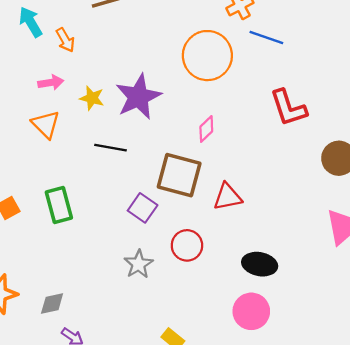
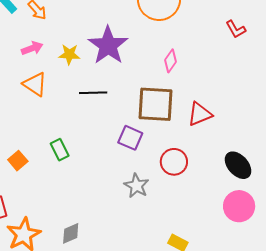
red L-shape: (288, 108) -> (236, 29), size x0.6
green rectangle: (59, 205) -> (60, 150), size x0.7
black ellipse: (260, 264) -> (238, 165), turned 48

